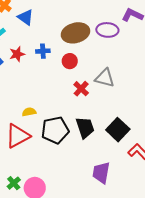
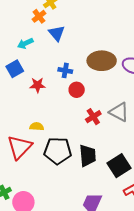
red star: (17, 54) -> (38, 85), moved
red circle: (70, 61) -> (77, 90), moved
red triangle: (18, 136) -> (20, 147), turned -32

